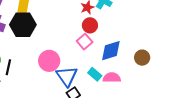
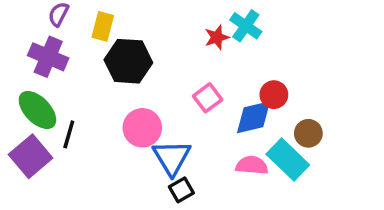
black hexagon: (23, 25) -> (128, 61), moved
red circle: (90, 25) -> (274, 95), moved
cyan rectangle: (95, 74) -> (288, 159), moved, size x1.6

